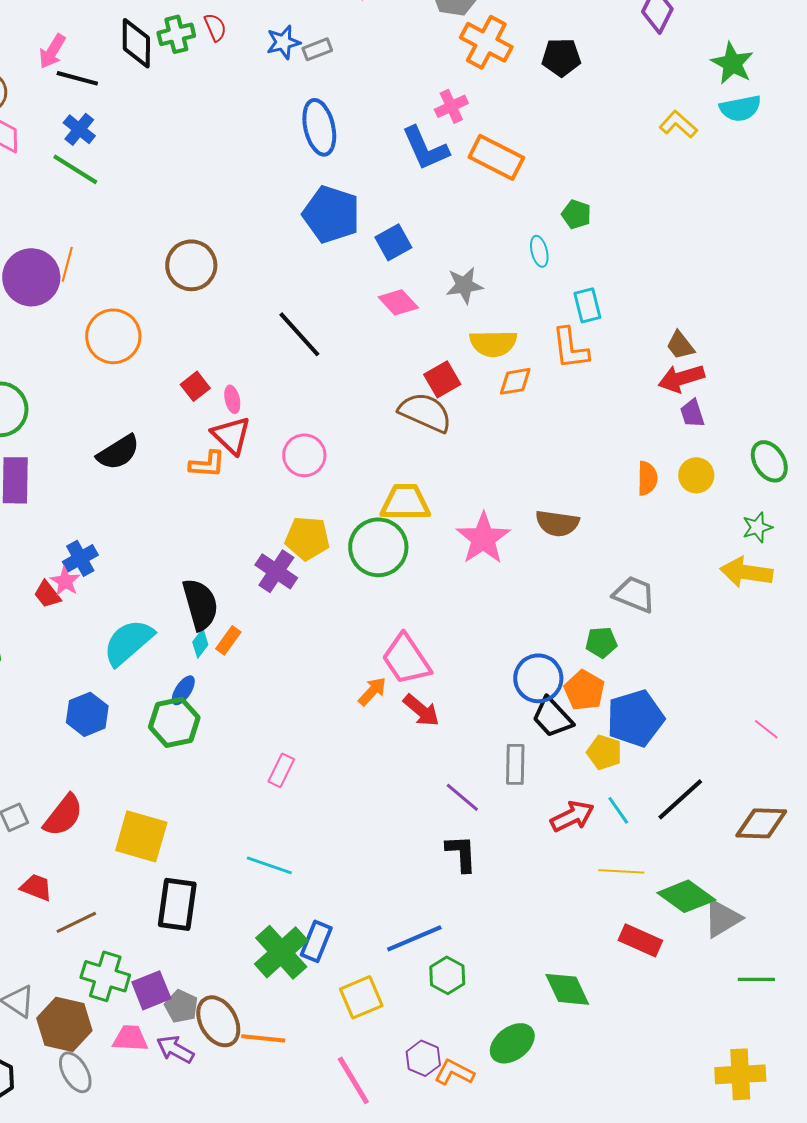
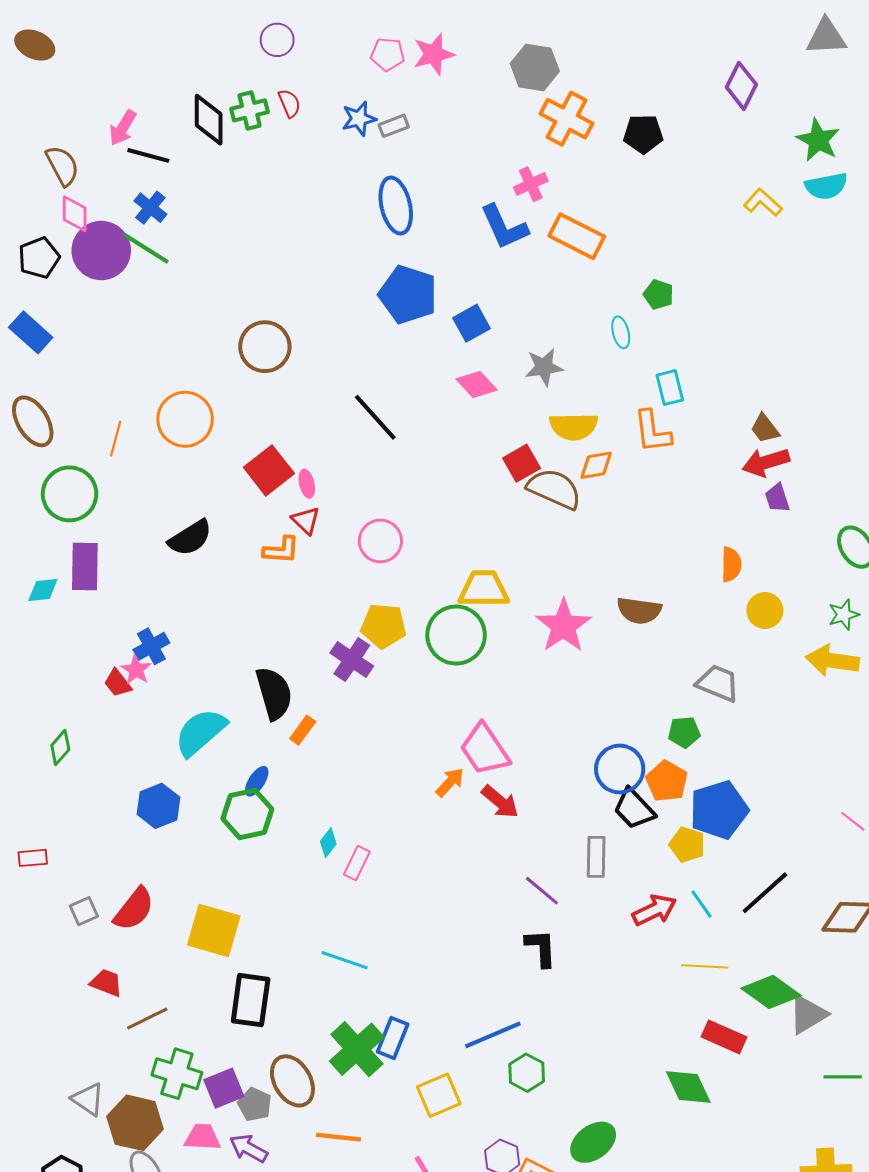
orange line: (67, 264) -> (116, 439), moved
purple circle: (31, 277) -> (101, 251), moved
red square: (195, 386) -> (269, 470), size x1.6
brown semicircle: (425, 412) -> (554, 489), moved
red triangle: (231, 435) -> (306, 521), size x0.7
yellow circle: (696, 475) -> (765, 610), moved
cyan diamond: (200, 643) -> (328, 843), moved
green diamond: (567, 989) -> (688, 1087), moved
brown ellipse: (218, 1021) -> (292, 1081), moved

